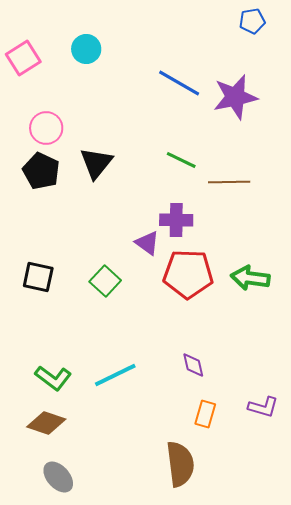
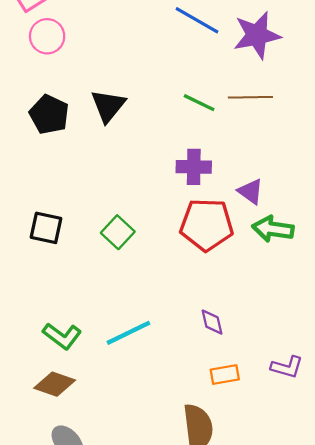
pink circle: (46, 128) -> (47, 36), moved
brown line: (229, 182) -> (250, 97), moved
purple triangle: (147, 243) -> (250, 191), moved
orange rectangle: (205, 414) -> (225, 375), turned 64

